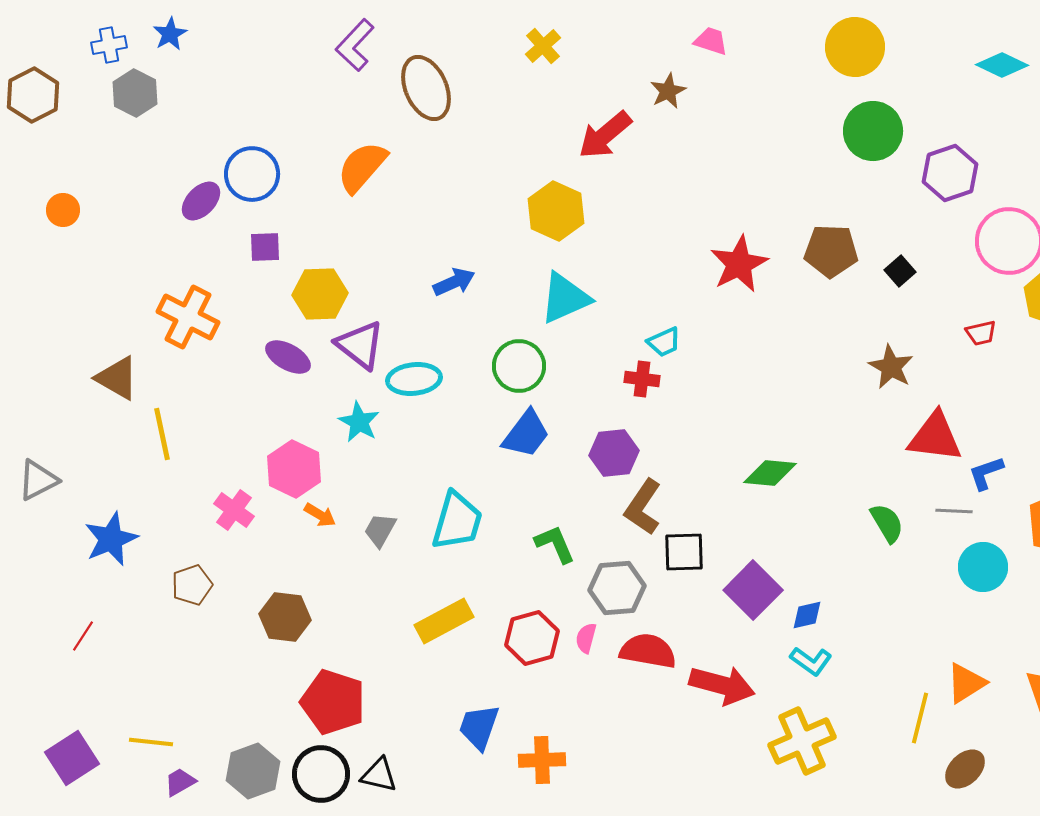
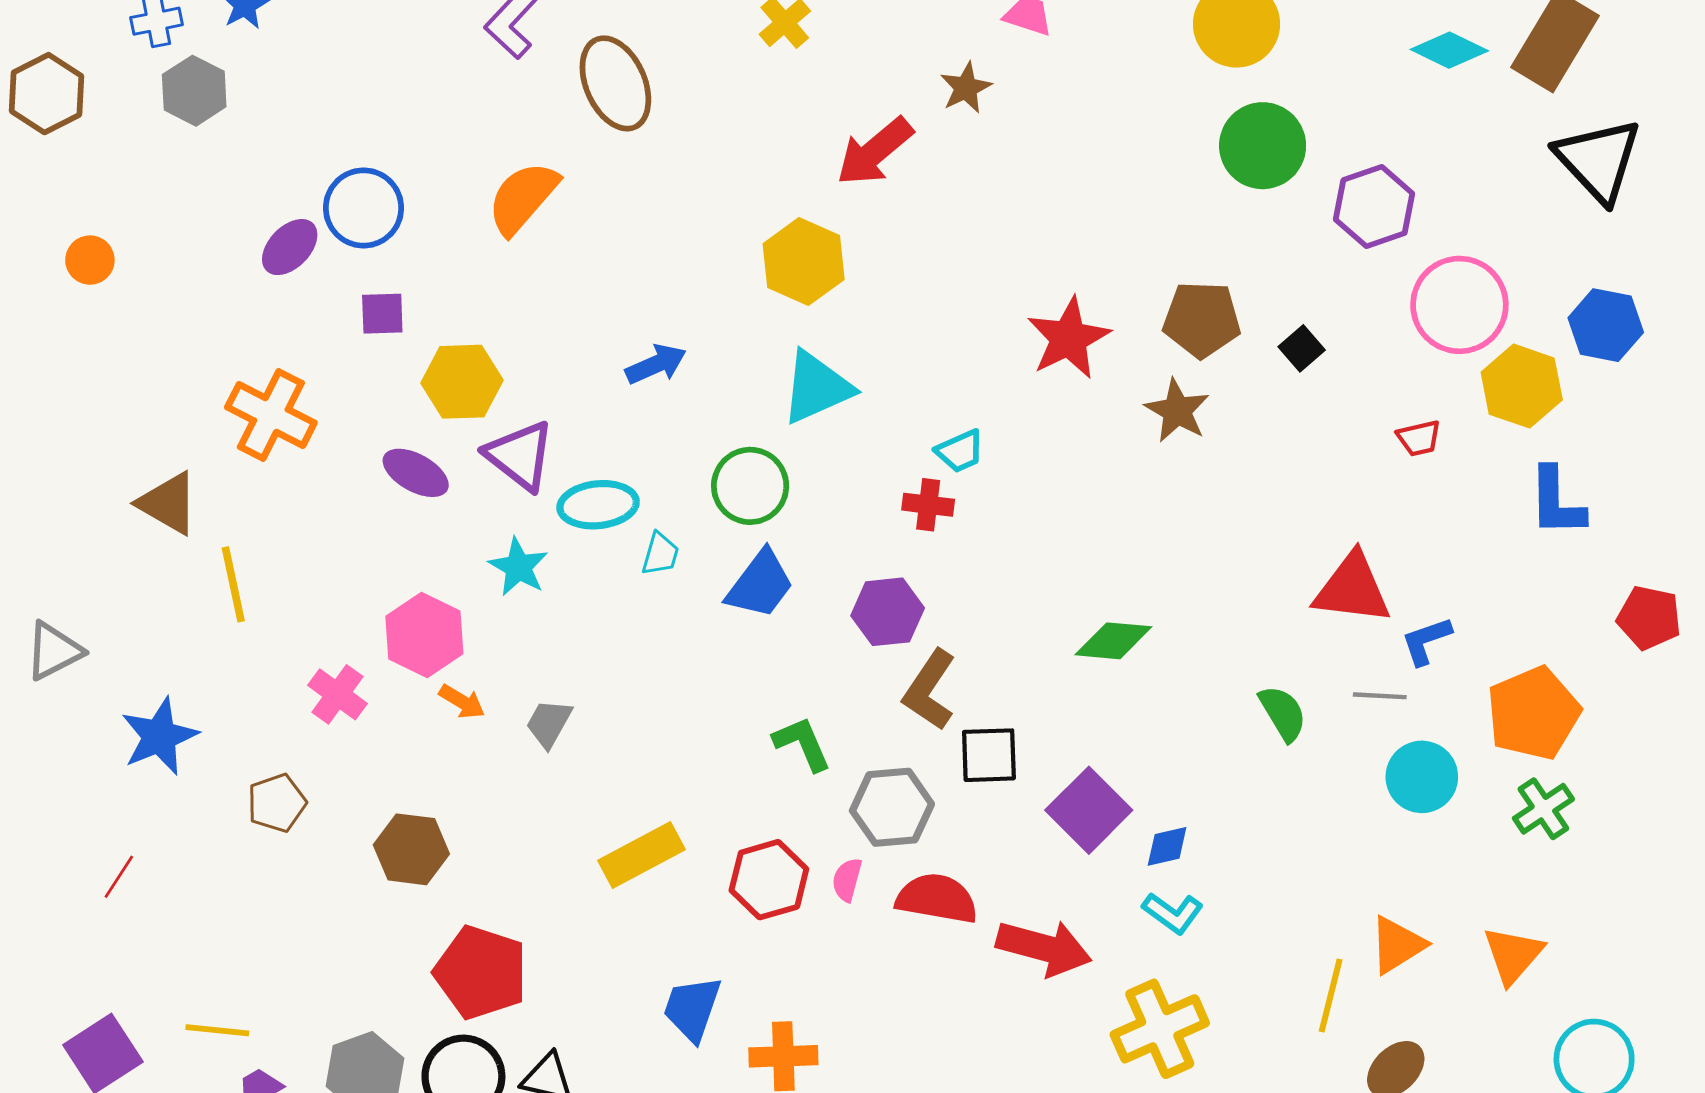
brown star: (891, 367) -> (1177, 411), moved
cyan trapezoid: (457, 521) -> (660, 554), moved, size x0.5

